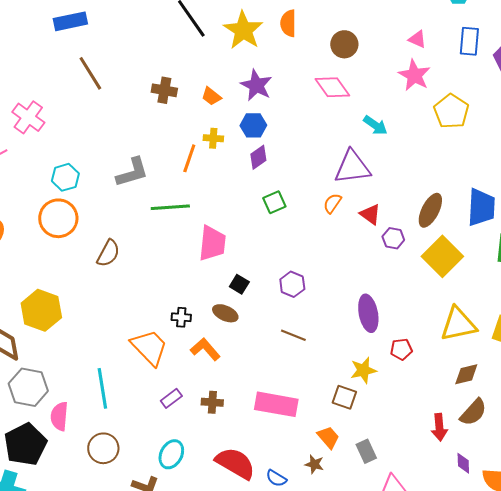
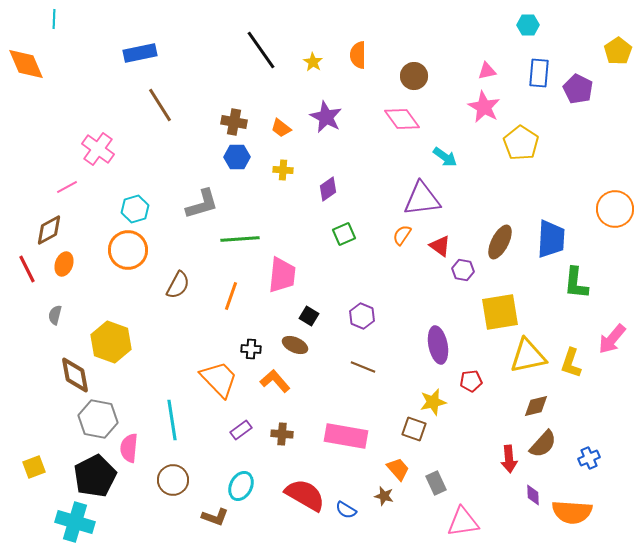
yellow star: (243, 30) -> (313, 62), size x0.5
pink triangle: (417, 39) -> (487, 71), turned -36
blue hexagon: (253, 125) -> (237, 157), moved
orange line: (189, 158) -> (231, 296), moved
yellow square: (442, 256) -> (500, 312), moved, turned 36

